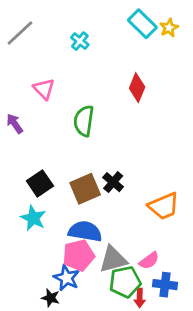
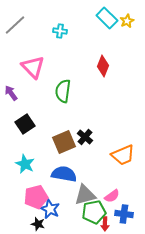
cyan cross: (80, 41) -> (60, 31), turned -32
pink triangle: (44, 89) -> (33, 67), size x1.4
black square: (40, 183) -> (25, 124), moved
pink pentagon: (79, 255) -> (36, 197), moved

